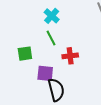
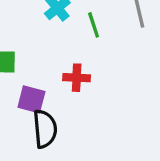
green line: (51, 38) -> (94, 25), moved

